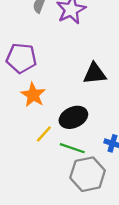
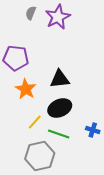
black triangle: (95, 74) -> (60, 79), moved
gray hexagon: (88, 174) -> (40, 156), moved

